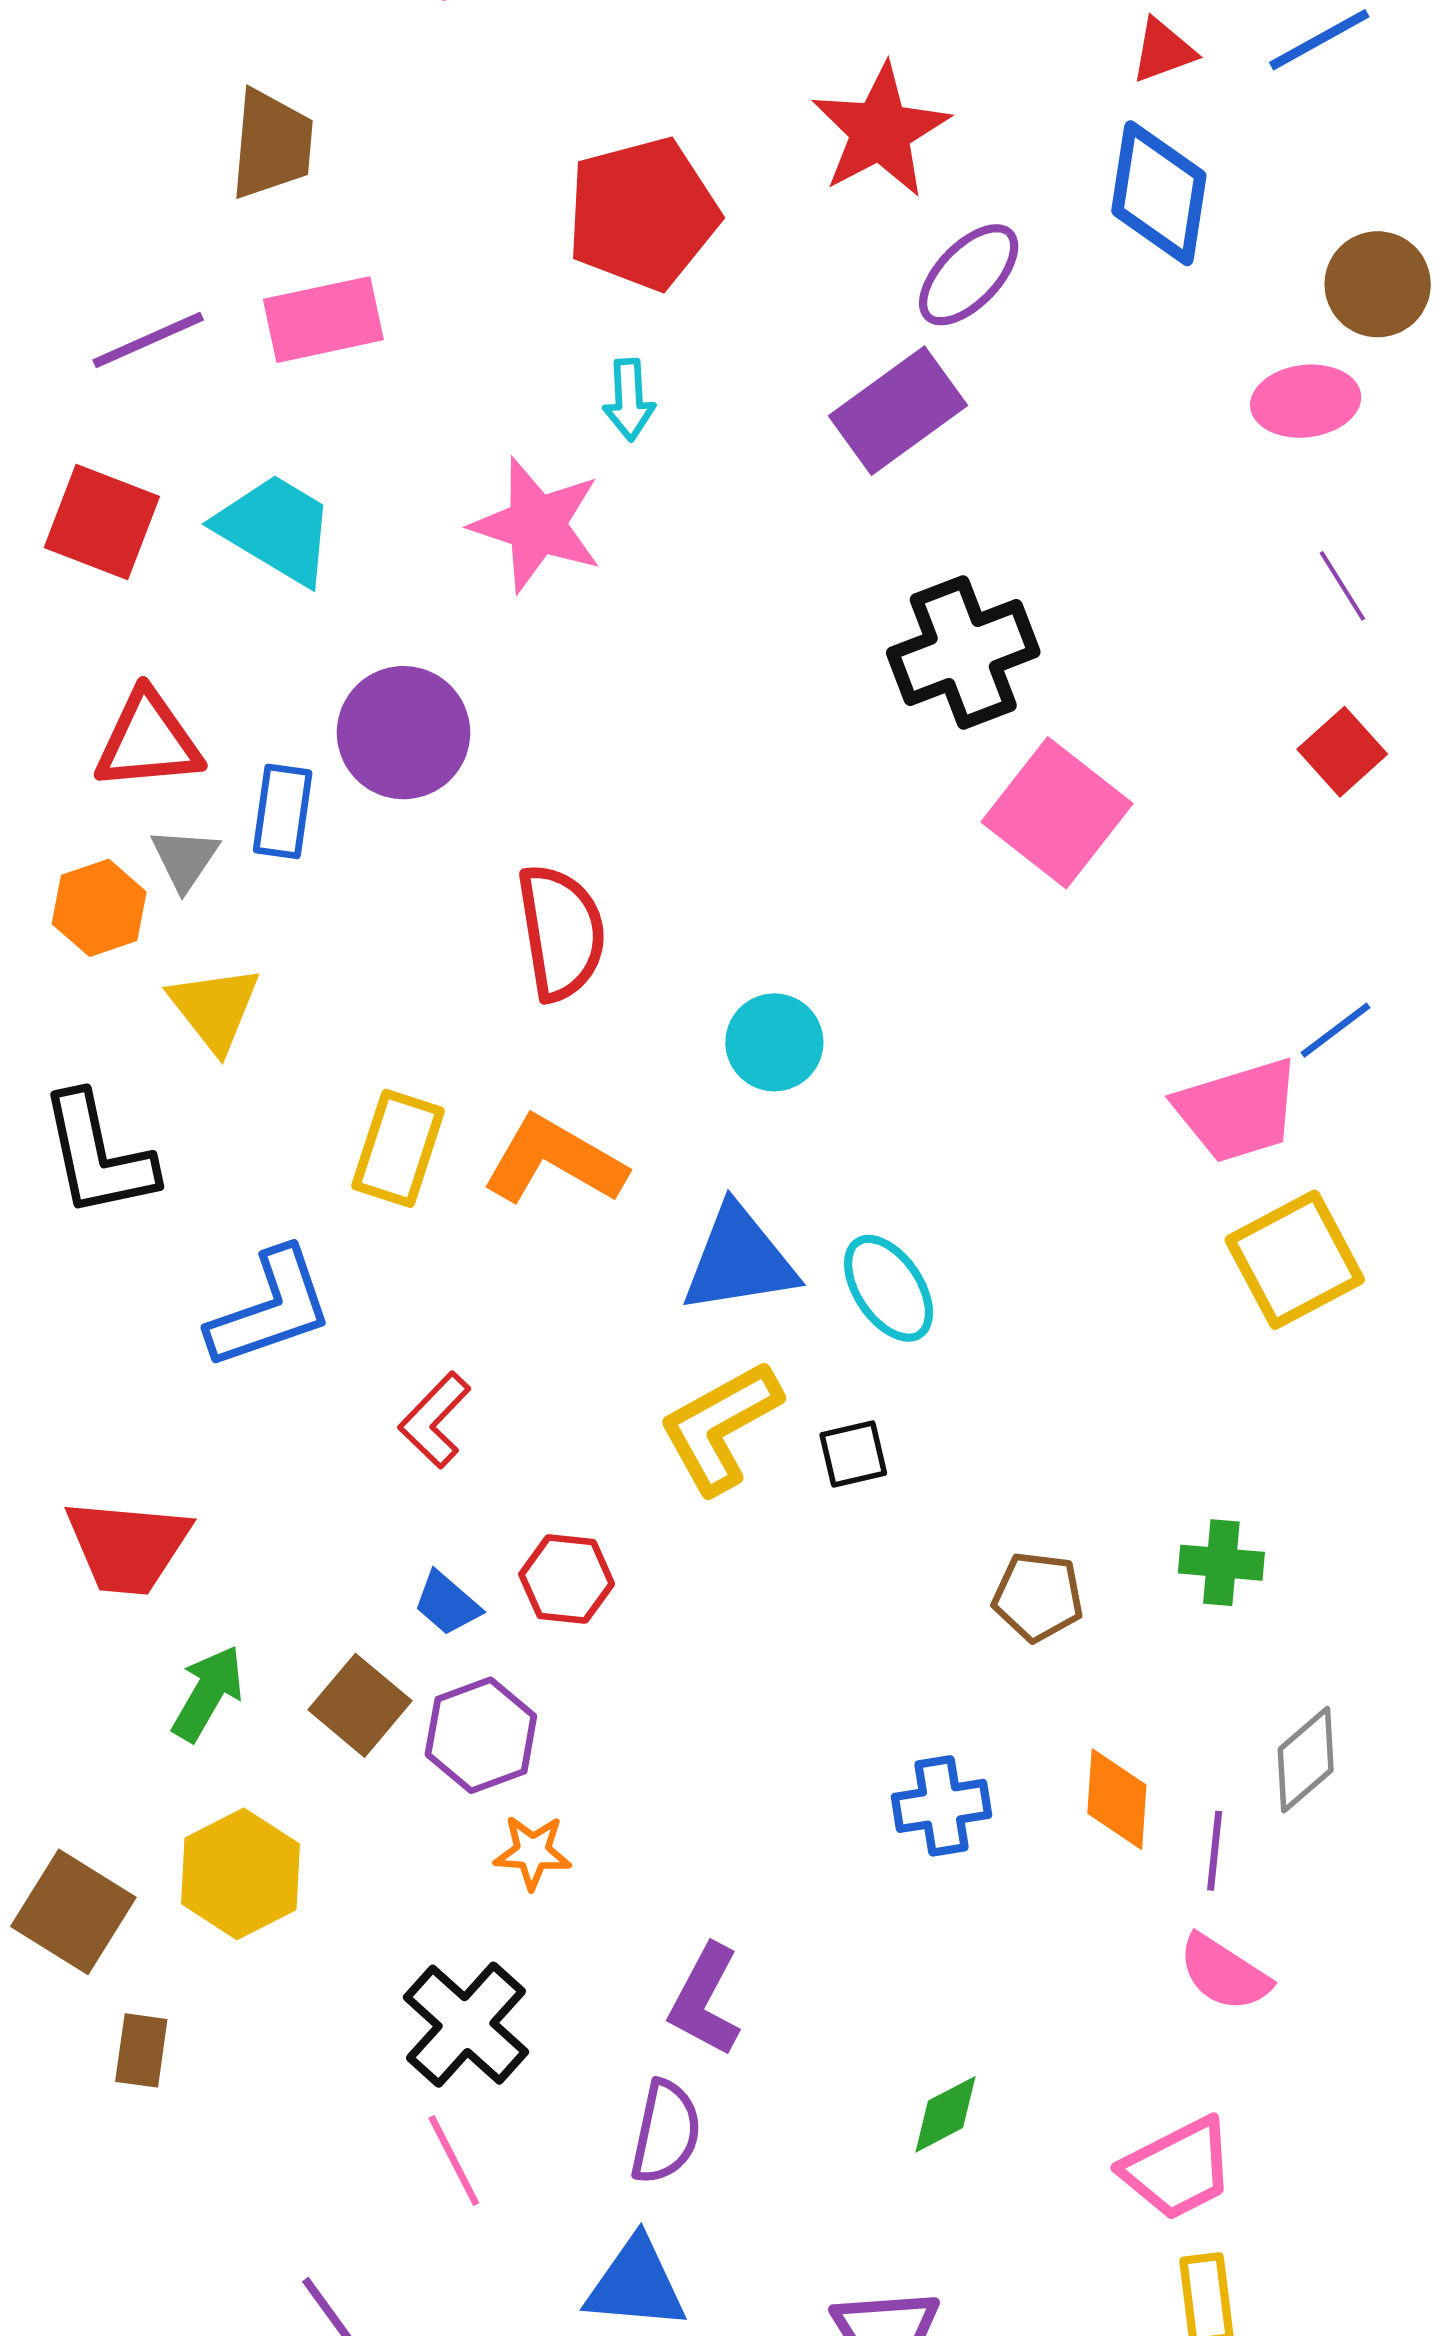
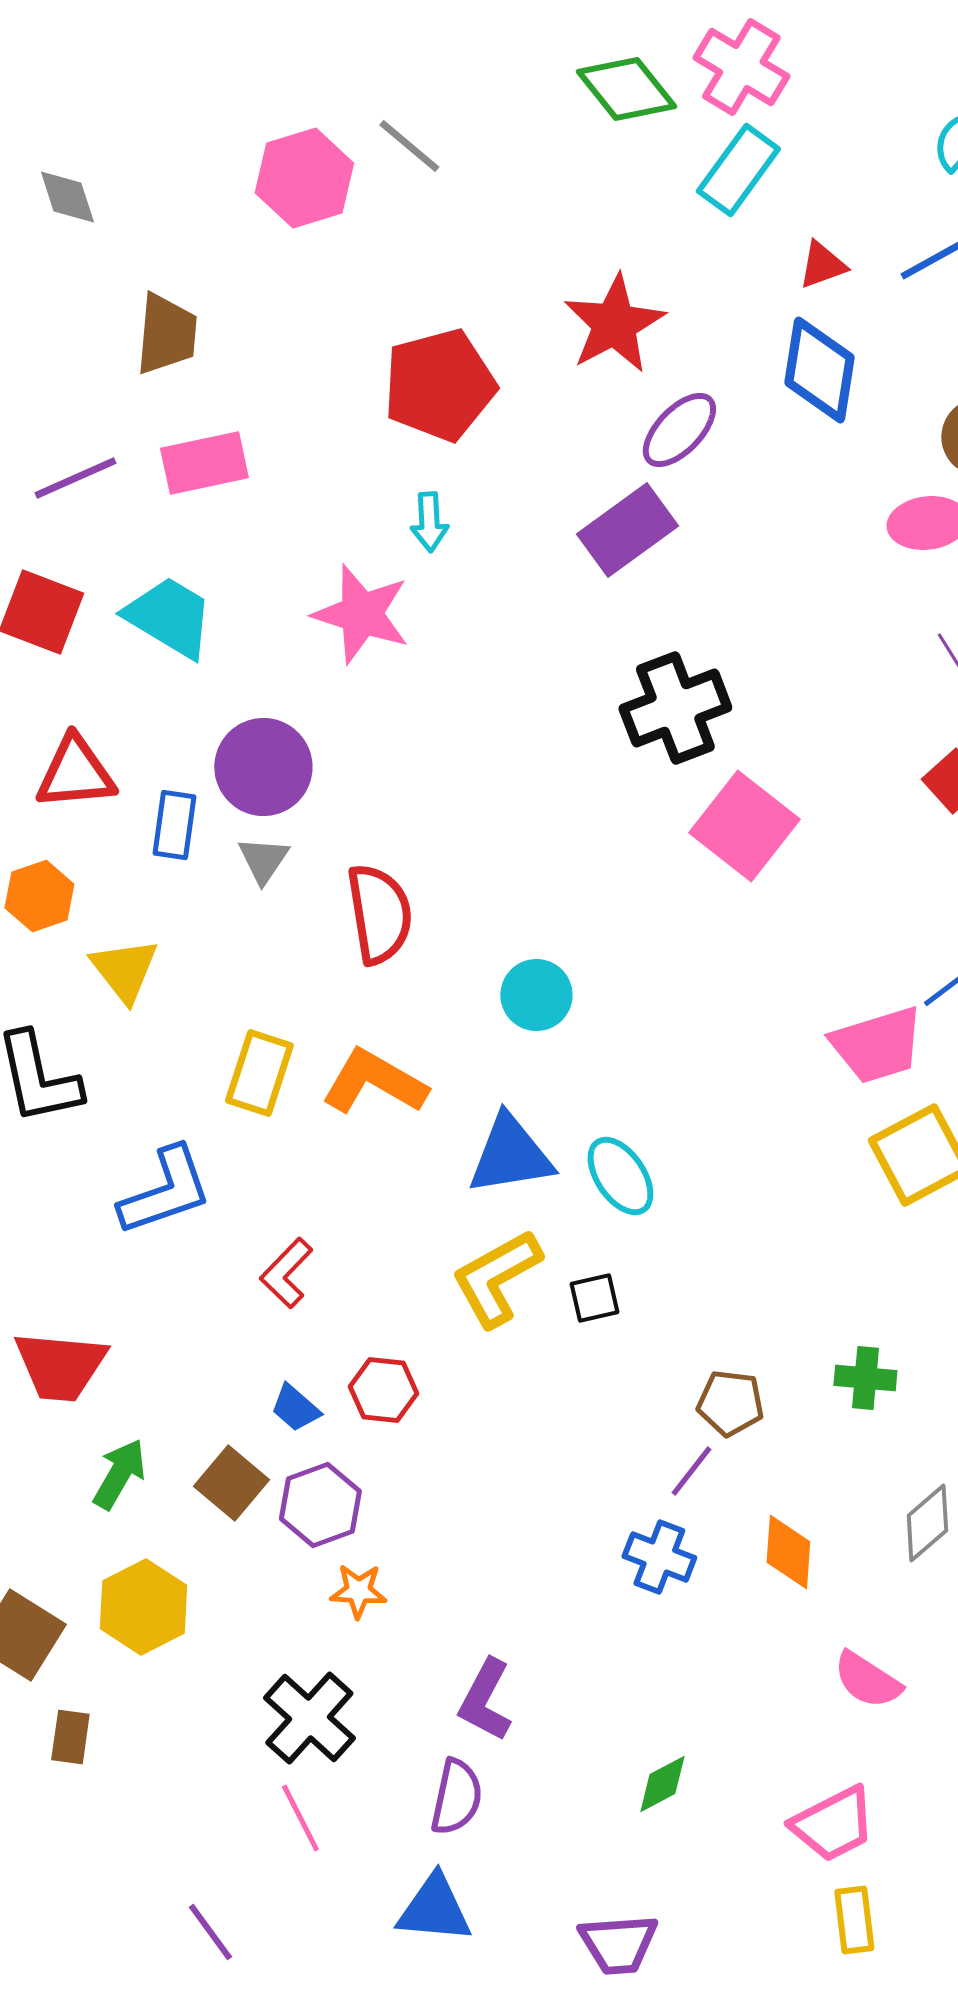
gray triangle: (185, 859) -> (263, 860), moved
blue cross: (942, 1806) -> (659, 1557), turned 30
purple line: (1215, 1851) -> (691, 1471), moved, turned 32

